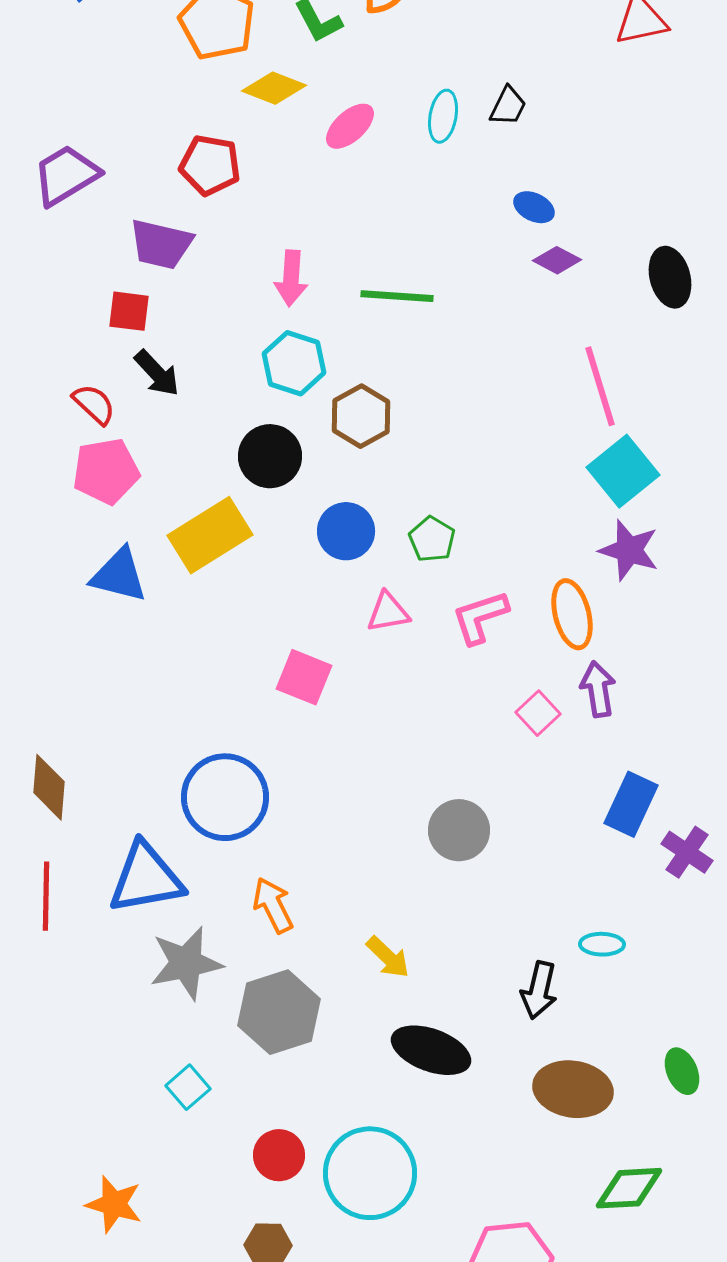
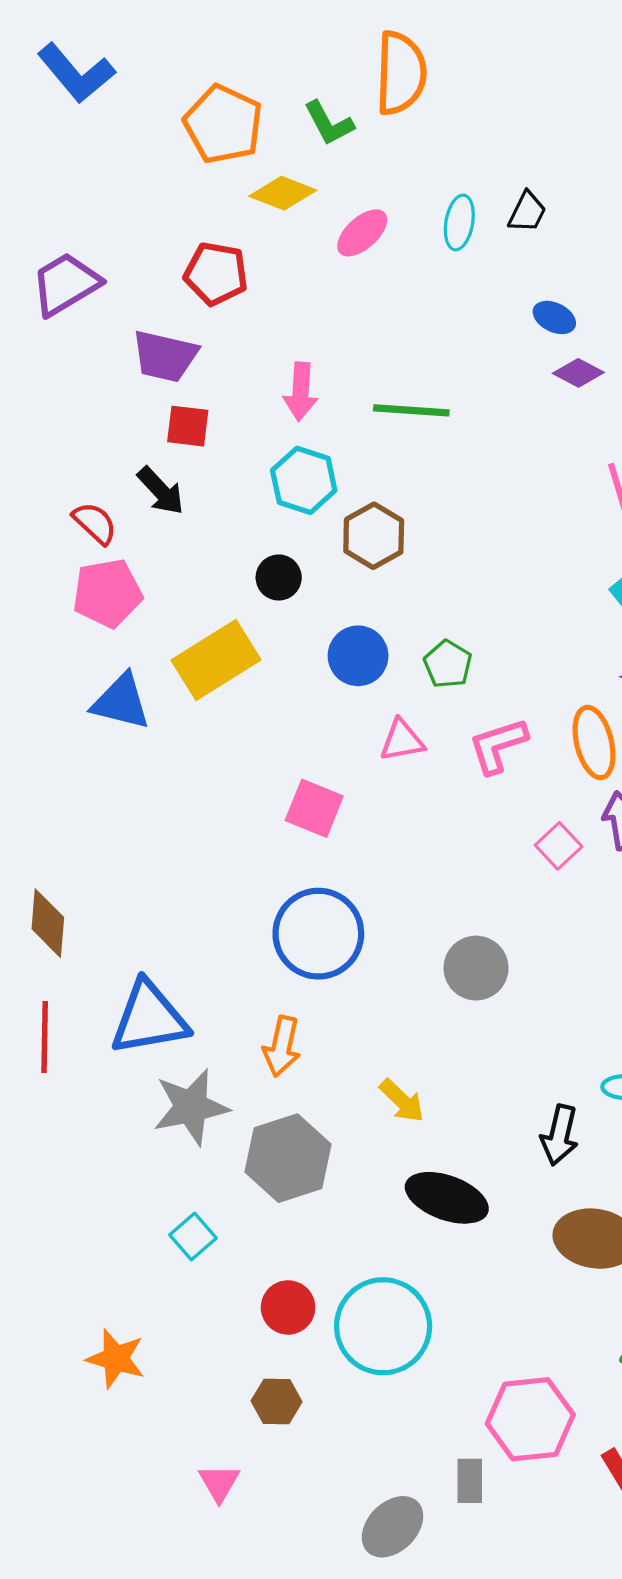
red square: (129, 311) -> (188, 426), moved
black circle: (270, 456) -> (279, 577), size x0.7
blue circle: (225, 797) -> (318, 934), moved
orange arrow: (273, 905) -> (282, 1046), turned -142

